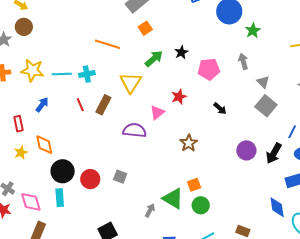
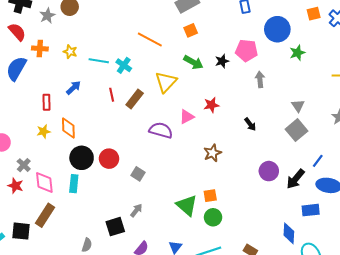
green arrow: (154, 59) -> (193, 62), turned 60
gray arrow: (243, 61) -> (260, 79), moved
pink pentagon: (209, 69) -> (247, 51), moved
yellow star: (32, 70) -> (70, 52), size x0.6
cyan cross: (87, 74) -> (124, 65), turned 35
red circle: (90, 179) -> (109, 159), moved
gray arrow: (150, 210) -> (136, 210), moved

